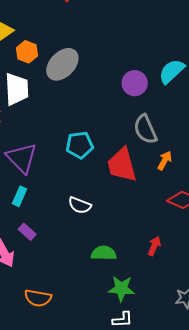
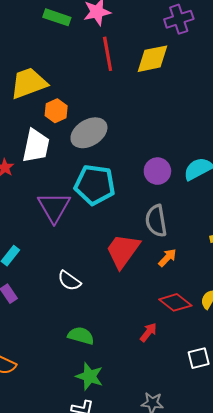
cyan pentagon: (80, 145) -> (95, 185), moved, size x1.4
purple triangle: (22, 158) -> (54, 207), moved
red trapezoid: (122, 165) -> (123, 251), turned 36
red arrow: (154, 246) -> (148, 332), moved

